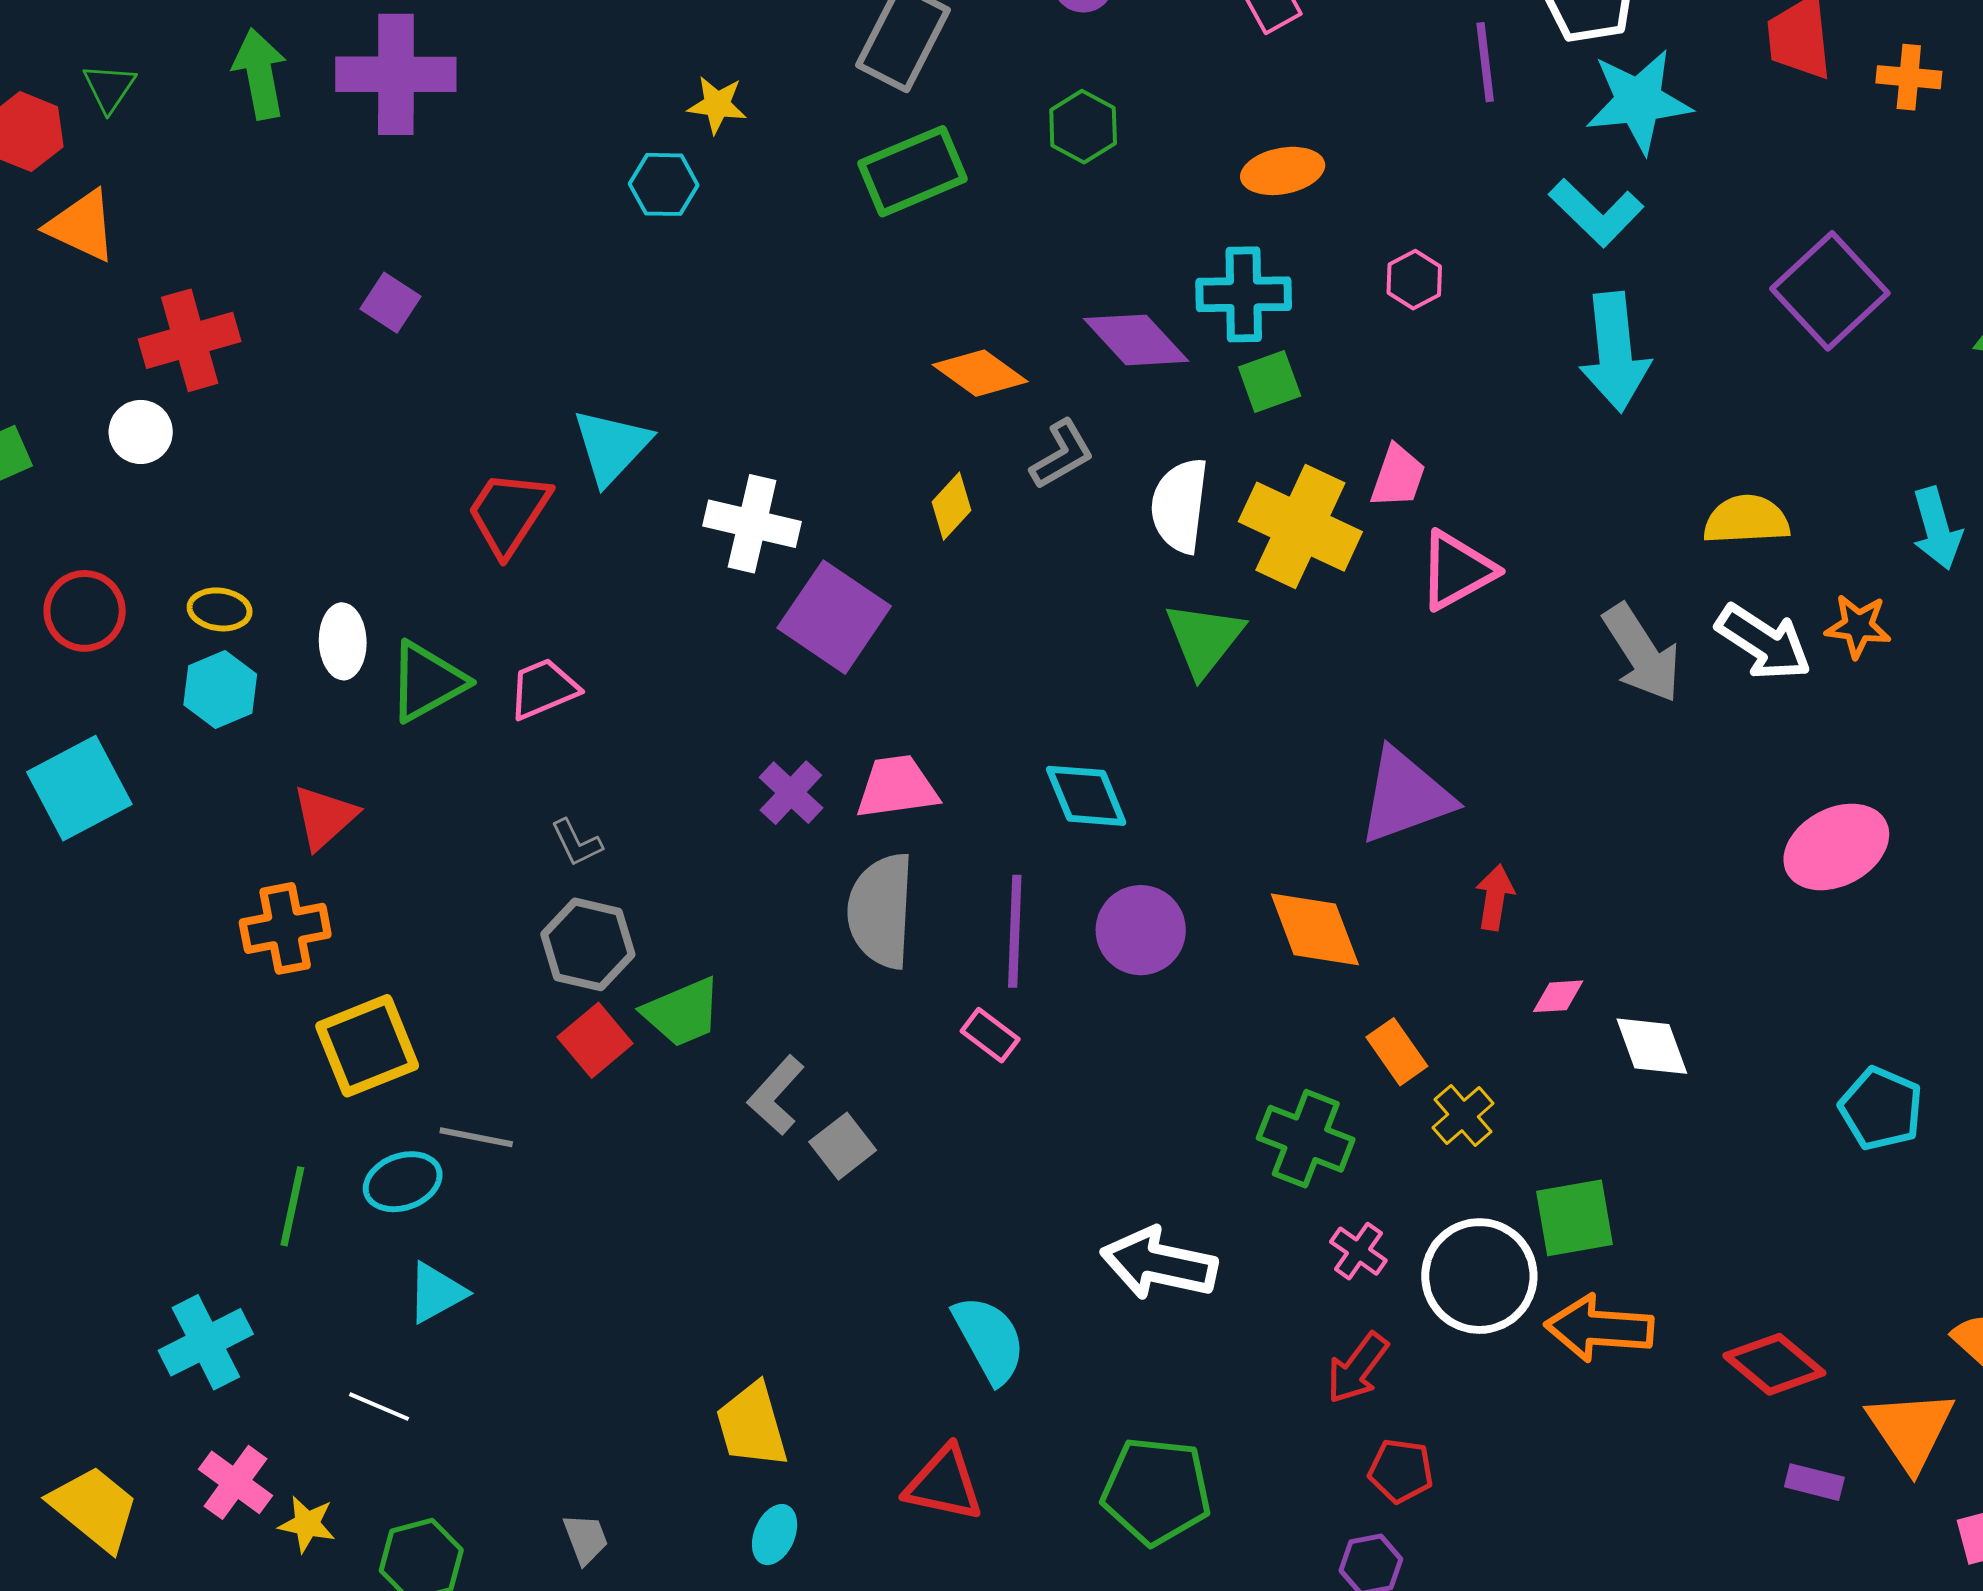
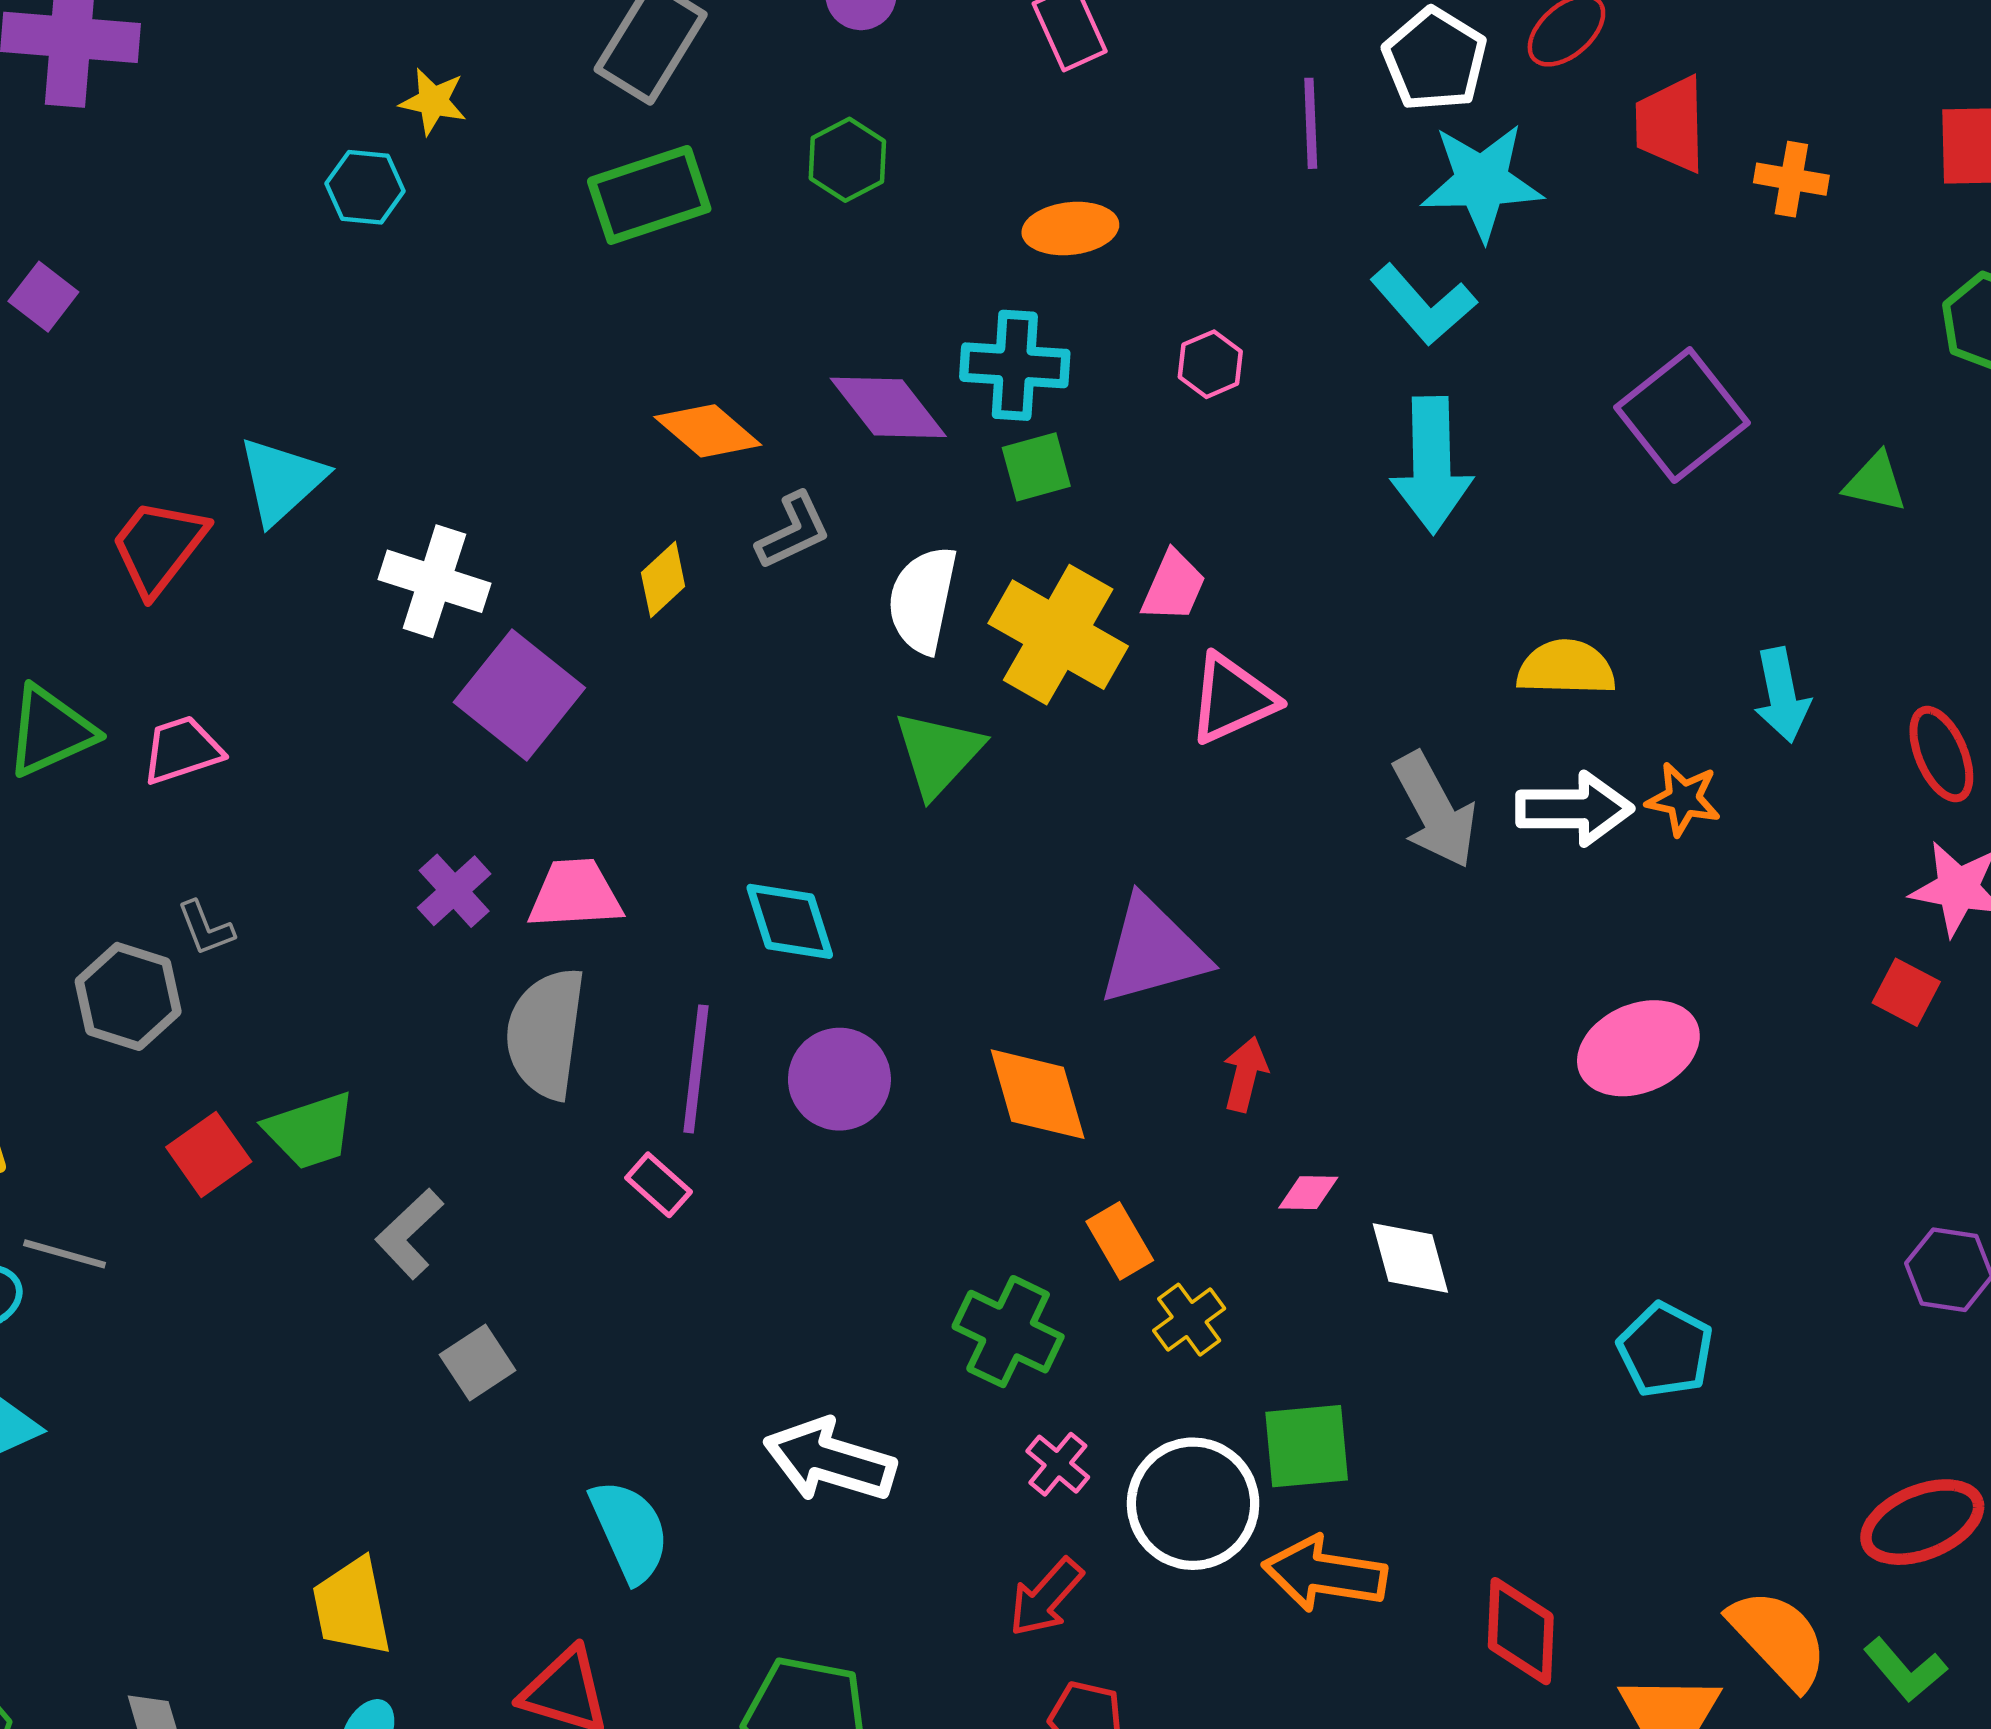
white arrow: (1764, 642) -> (1574, 809), turned -38
gray hexagon: (588, 944) -> (128, 996), moved
gray square: (843, 1146) -> (478, 1363), moved
red diamond: (1774, 1364) -> (1521, 1631), turned 48

